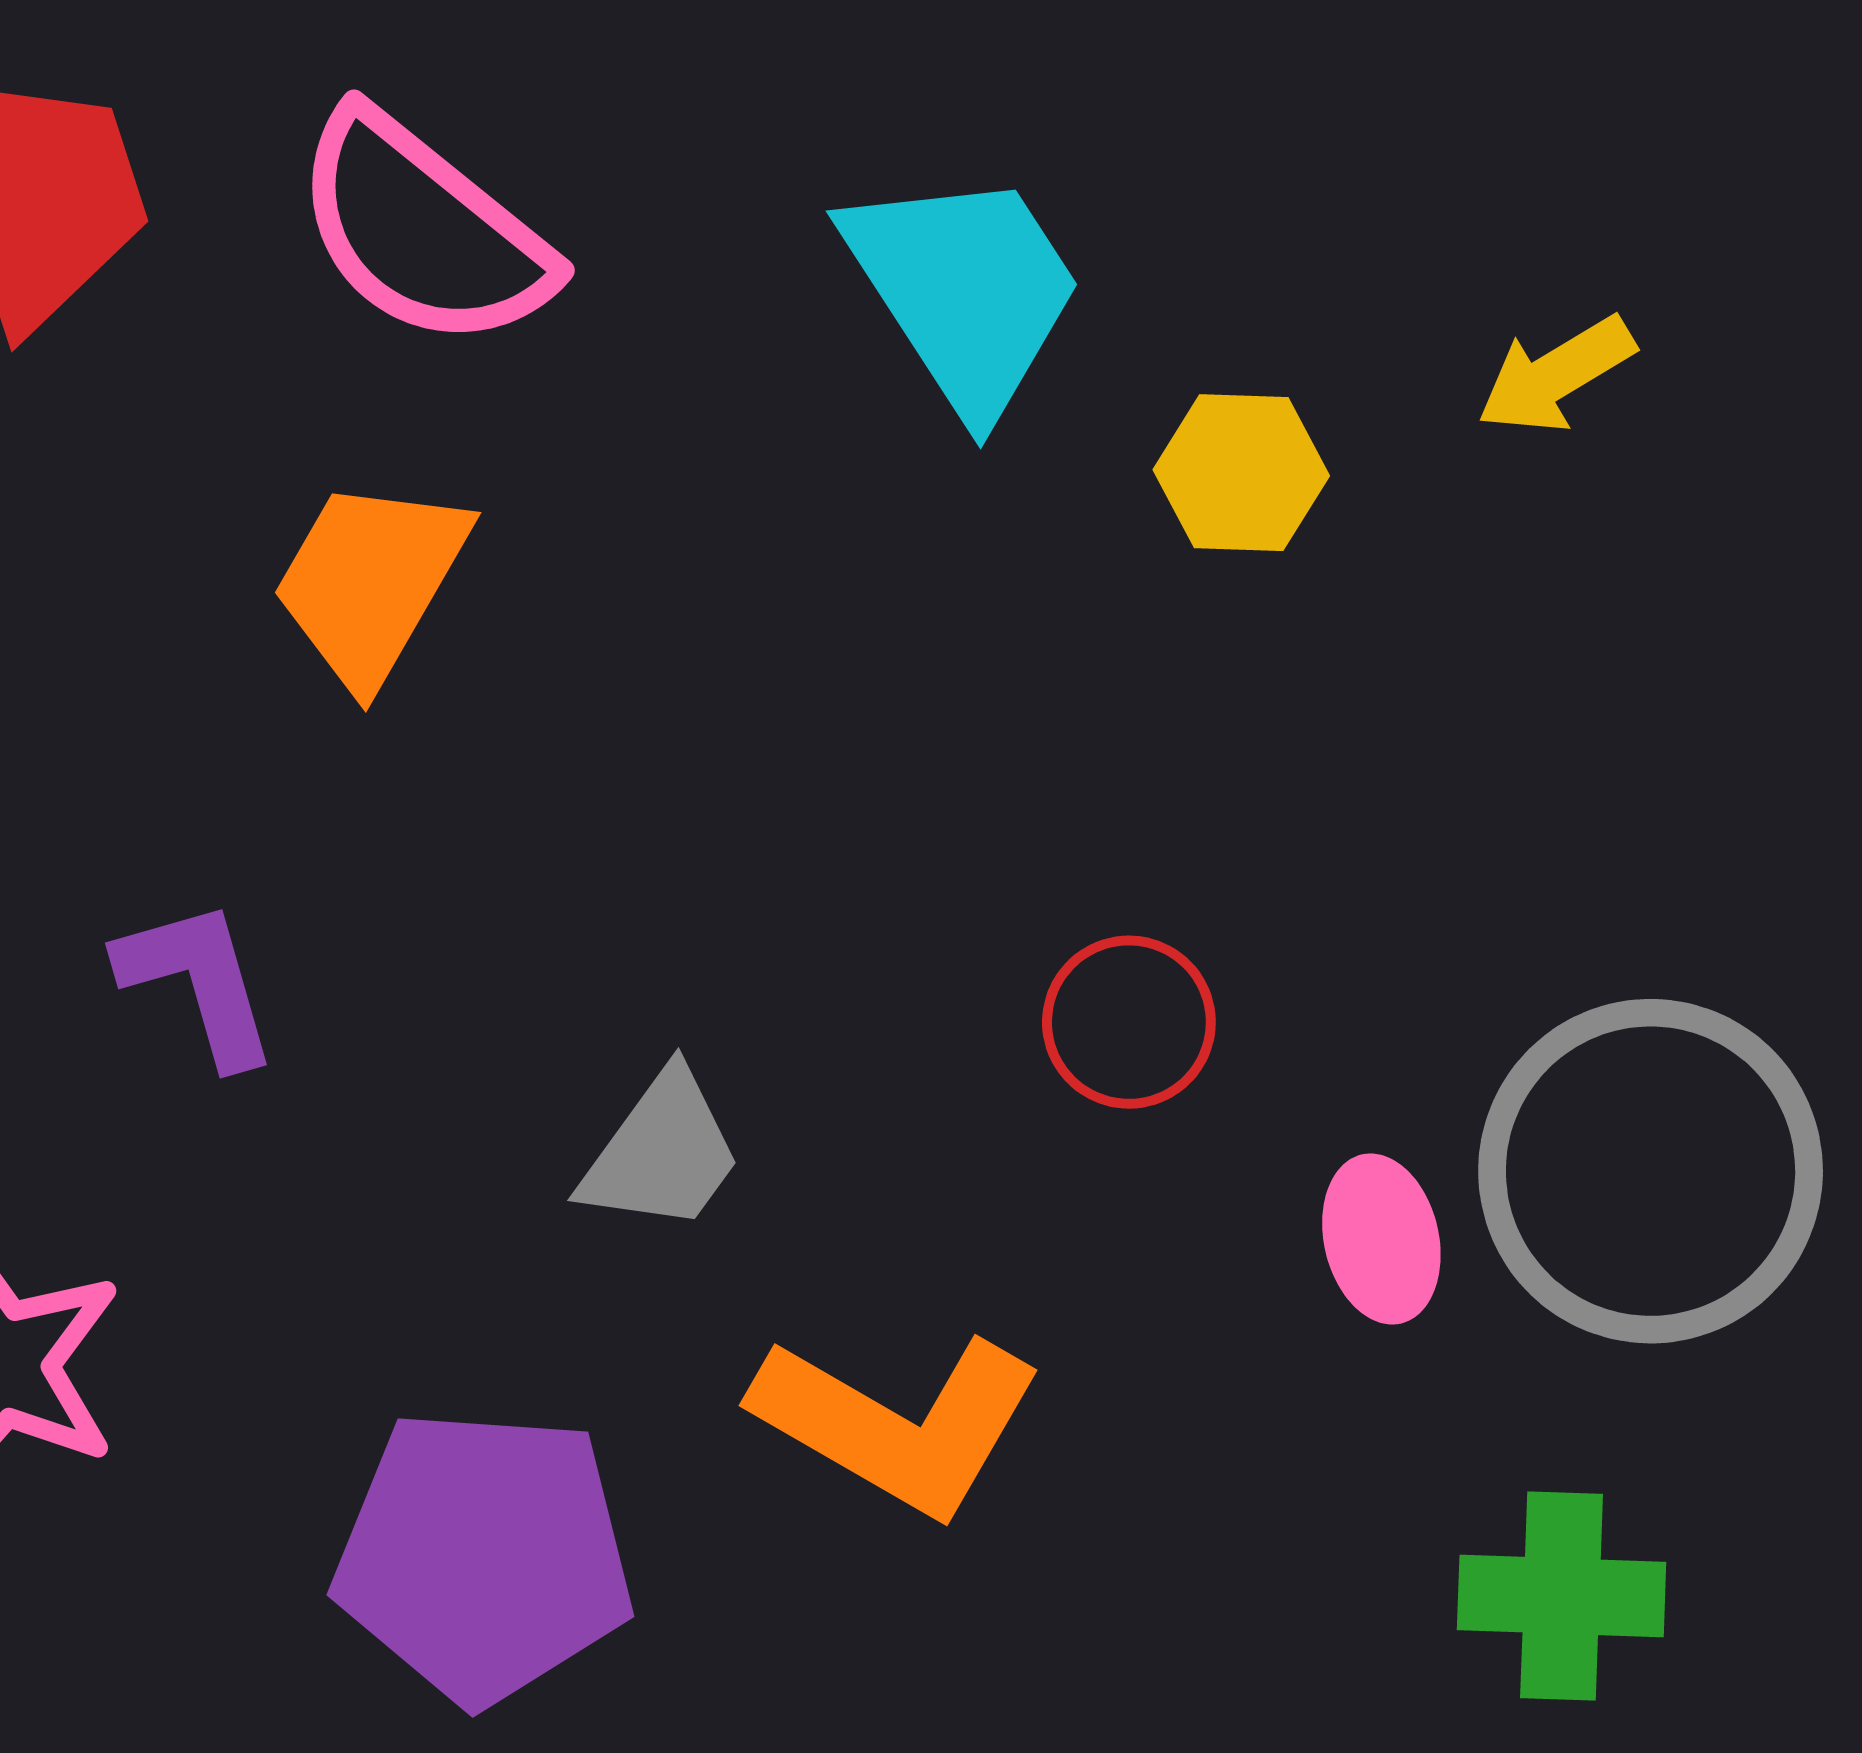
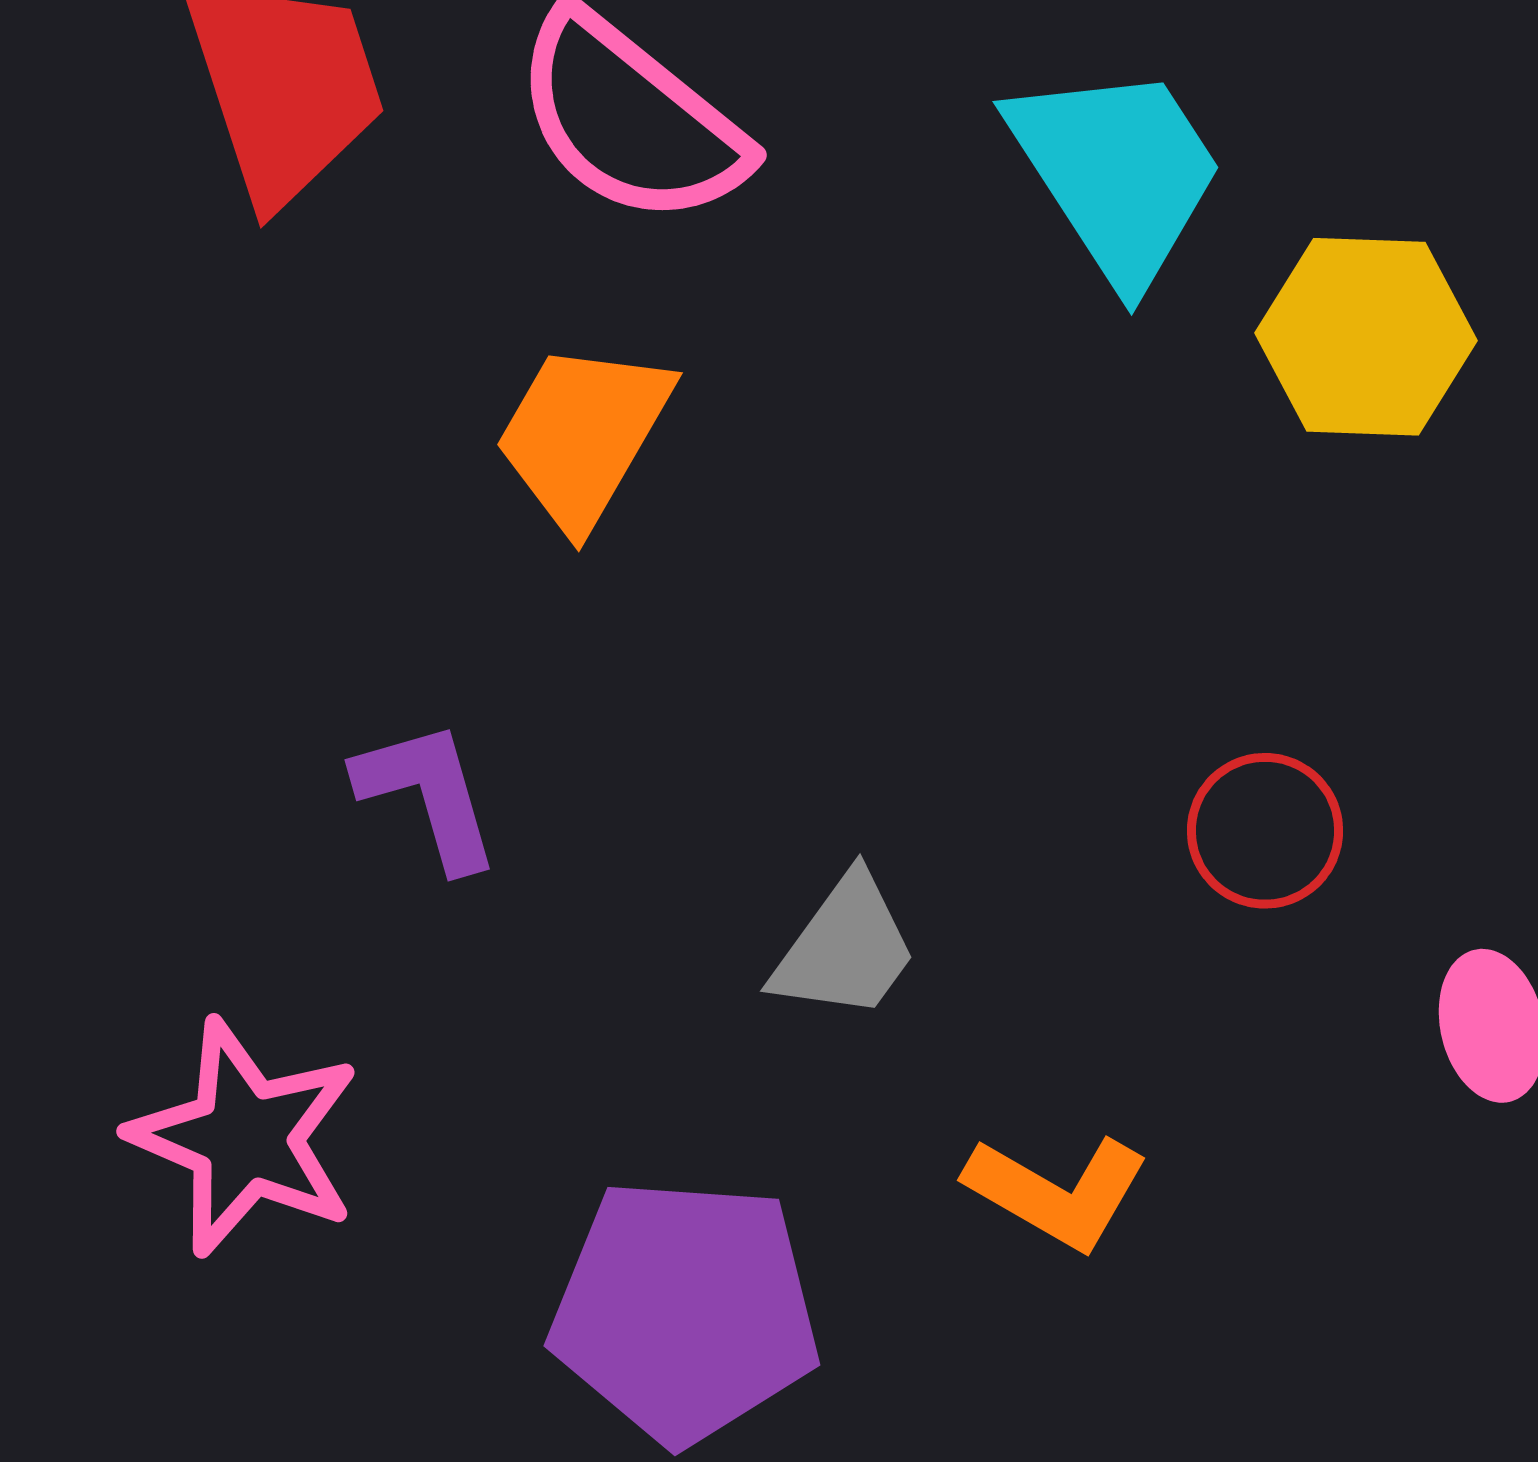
yellow hexagon: (1241, 473) -> (1366, 337), size x1.4
orange L-shape: (898, 1424) -> (1057, 1192), size x0.7

